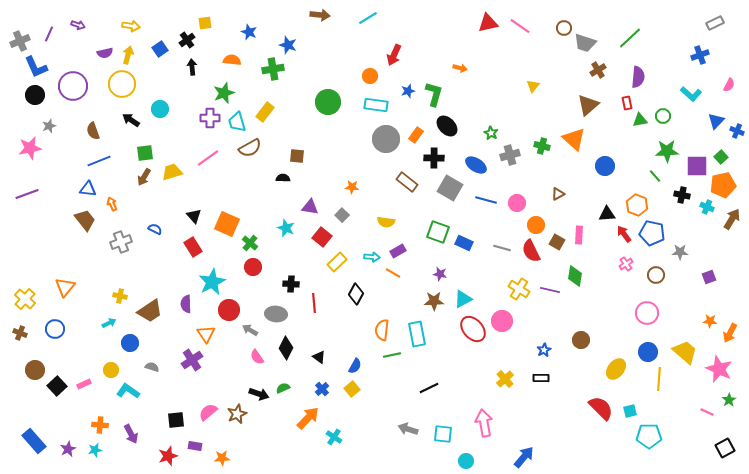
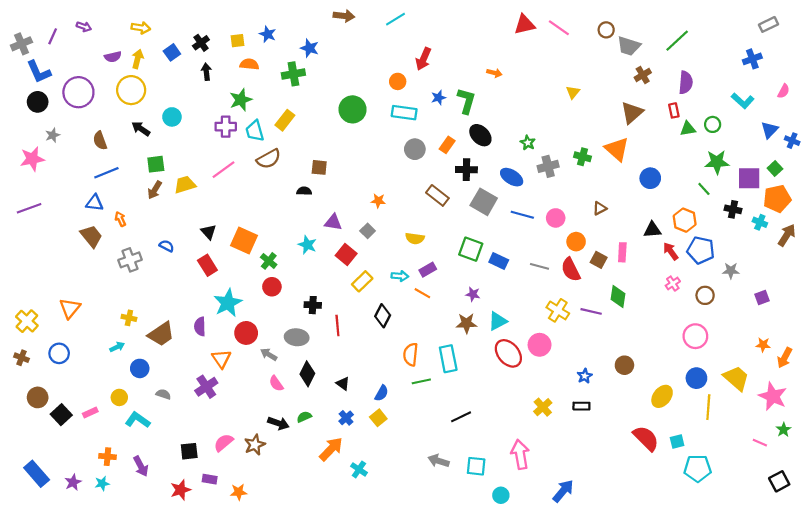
yellow square: (205, 23) -> (238, 41), moved
gray circle: (386, 139) -> (415, 149), size x0.7

